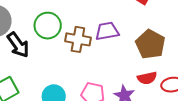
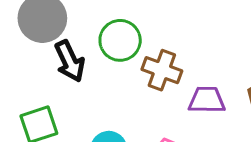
purple trapezoid: (107, 31) -> (207, 100), moved

